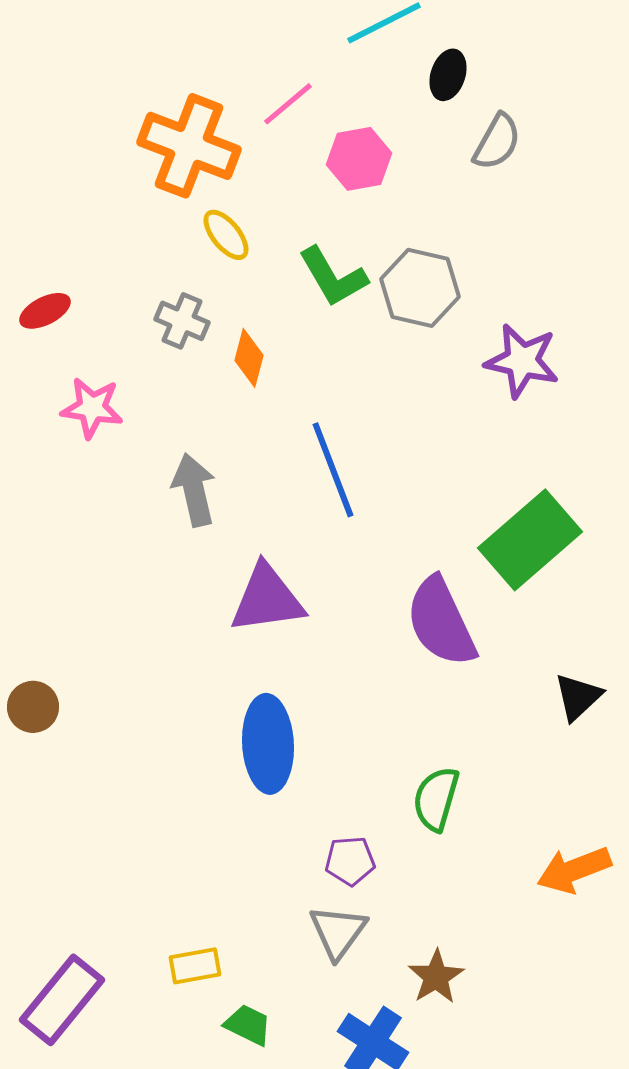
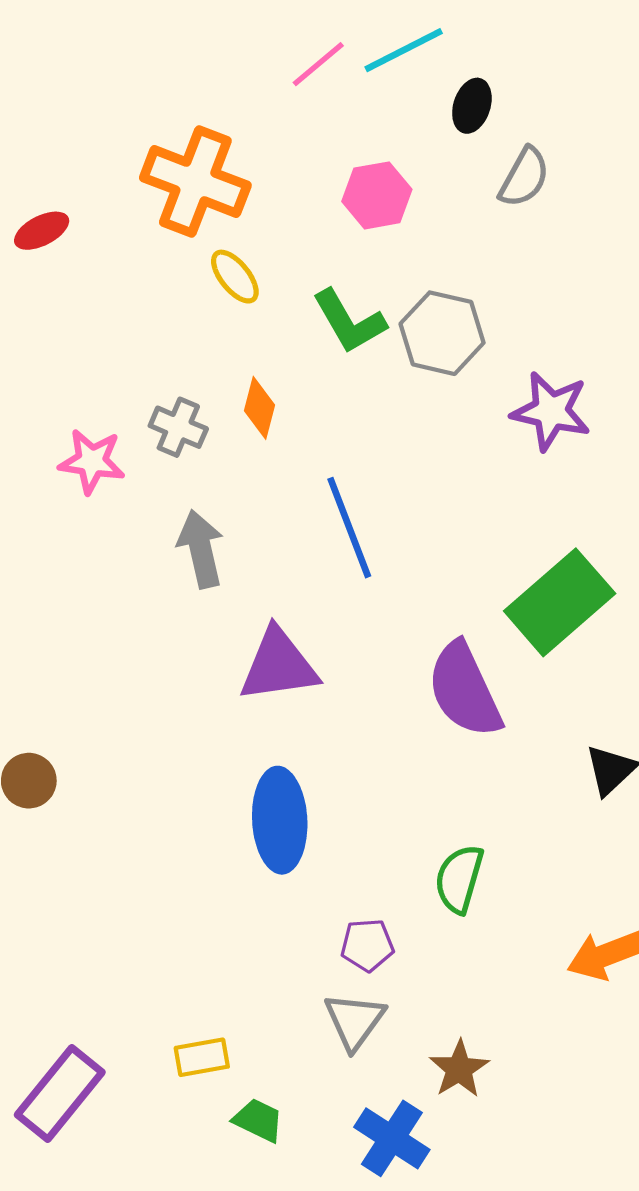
pink line: (288, 104) -> (318, 64), moved
red ellipse: (45, 311) -> (42, 231), moved
gray cross: (182, 321) -> (178, 427), moved

